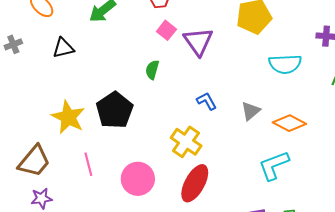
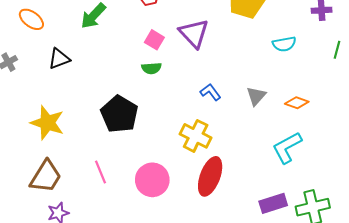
pink square: (166, 30) -> (154, 40), moved
cyan semicircle: (285, 64) -> (284, 44), size x0.7
green semicircle: (152, 70) -> (151, 68), turned -102
yellow star: (68, 117) -> (47, 123), moved
orange diamond: (289, 123) -> (297, 103), size x0.7

